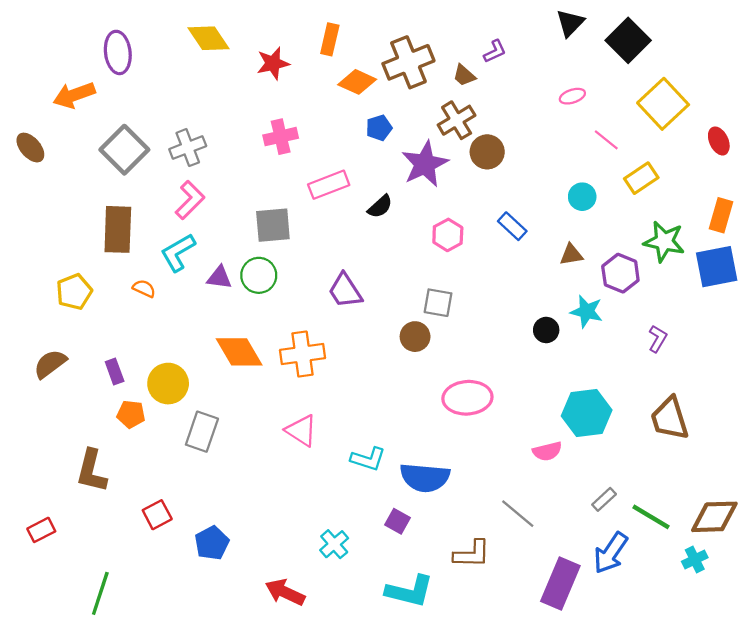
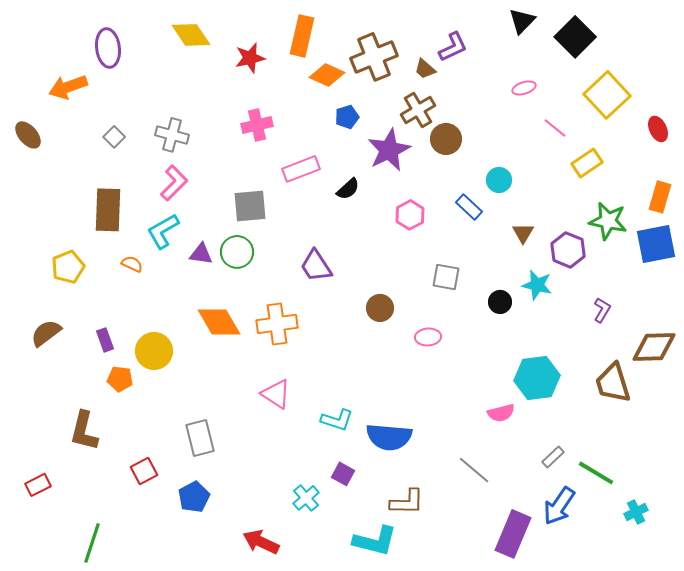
orange rectangle: (330, 39) -> (302, 36), size x1.4
purple L-shape: (495, 51) -> (453, 47), size x1.4
gray cross: (188, 148) -> (172, 135), turned 36
gray square: (124, 150) -> (114, 137), size x0.5
cyan circle: (582, 197) -> (499, 180), moved
brown triangle: (571, 255) -> (523, 233), turned -50
gray square: (438, 303) -> (446, 277), moved
pink ellipse: (467, 398) -> (428, 337), moved, size x0.6
gray rectangle: (202, 432) -> (200, 438), moved, turned -33
brown diamond: (714, 517) -> (654, 347), moved
purple square: (398, 521) -> (343, 474), moved
brown L-shape: (472, 554) -> (407, 502), moved

